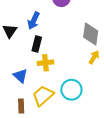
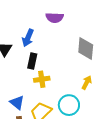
yellow arrow: (94, 57) -> (87, 83), moved
blue triangle: (20, 76) -> (17, 103), moved

